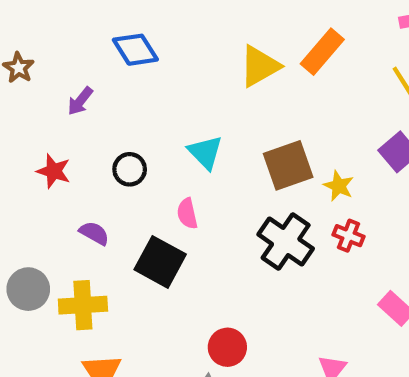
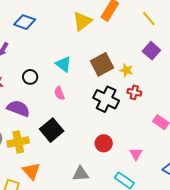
blue diamond: (135, 50) -> (25, 22), turned -30
purple semicircle: (94, 233) -> (18, 108), size x1.6
black square: (160, 262) -> (52, 130), moved, turned 30
red circle: (227, 347) -> (104, 143), moved

